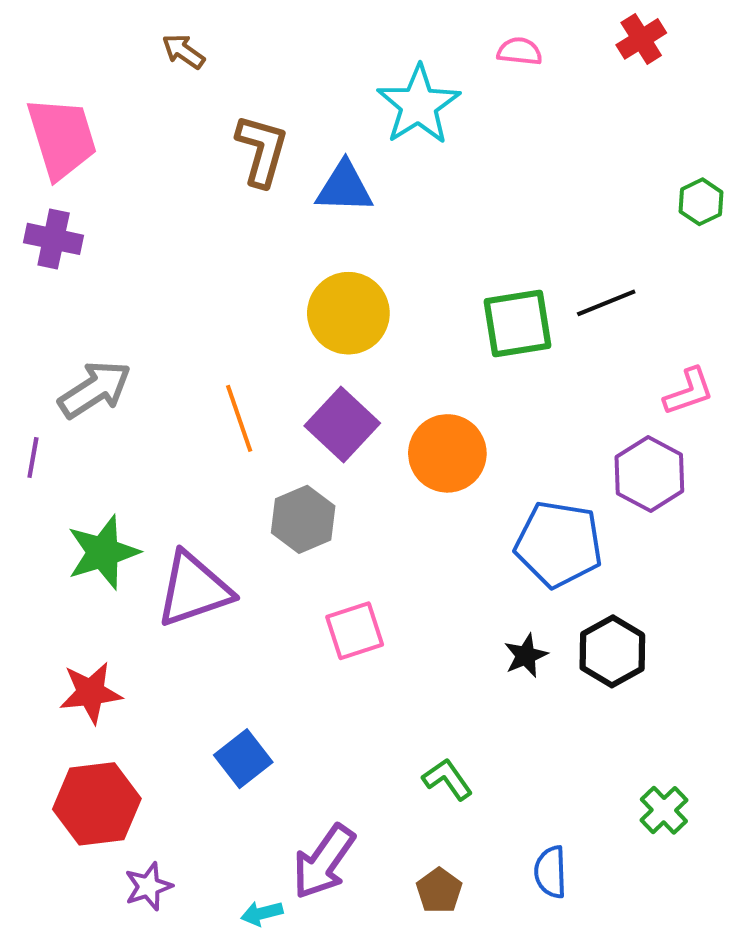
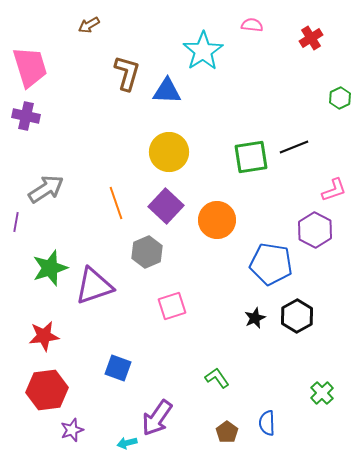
red cross: (641, 39) -> (311, 38), moved
brown arrow: (183, 51) -> (89, 25), turned -65
blue square: (243, 759) -> (118, 368), turned -32
brown pentagon: (439, 891) -> (227, 432), moved

